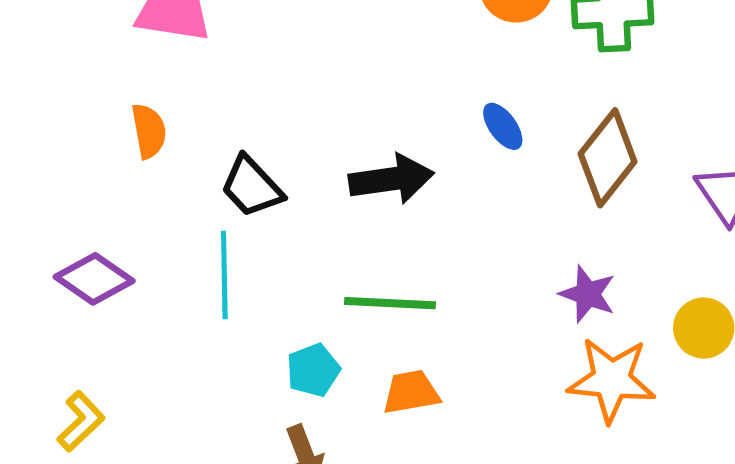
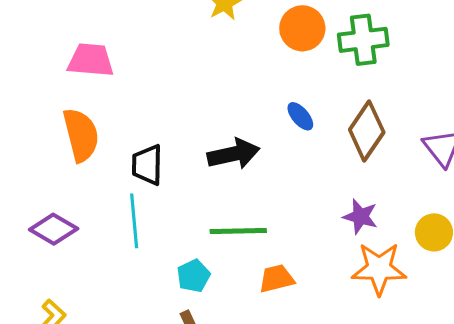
orange semicircle: (149, 131) -> (81, 135), size x1.6
black trapezoid: (252, 187) -> (147, 165), turned 48
orange trapezoid: (411, 392) -> (276, 279), moved

